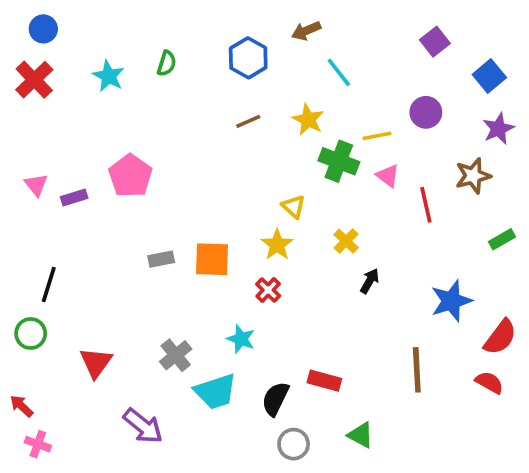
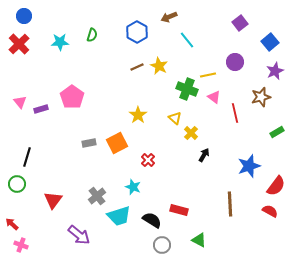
cyan star: (109, 76) -> (60, 42), turned -30
yellow star: (308, 120) -> (159, 66), moved
yellow triangle: (294, 207) -> (175, 118), moved
yellow star: (277, 245) -> (138, 115), moved
orange square: (212, 259) -> (117, 143), turned -30
black semicircle: (275, 399) -> (152, 220), turned 96

